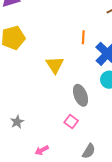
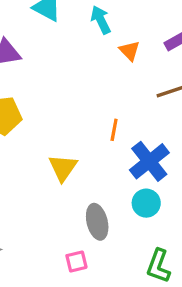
pink square: (71, 122) -> (76, 261), turned 32

